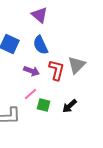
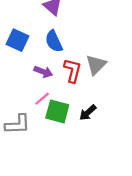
green square: (44, 105) -> (57, 111), size x1.5

